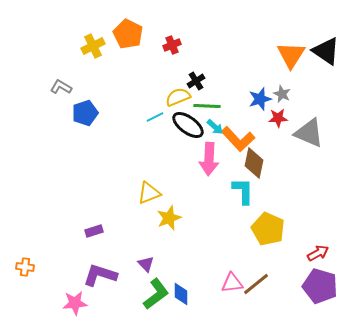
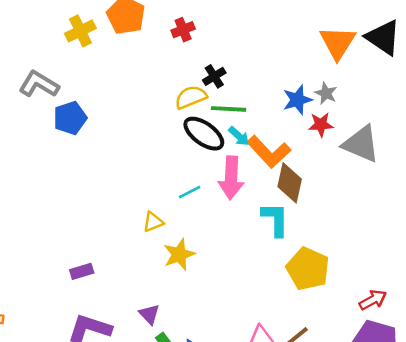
gray L-shape: (61, 87) -> (39, 84), size x1.4
cyan line: (155, 117) -> (190, 192), moved
yellow triangle: (149, 193) -> (153, 222), size x0.7

